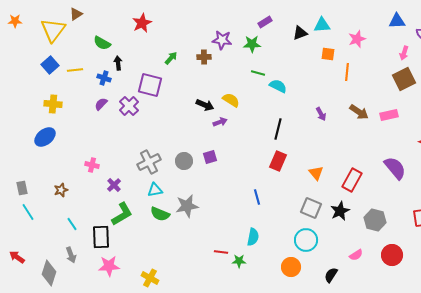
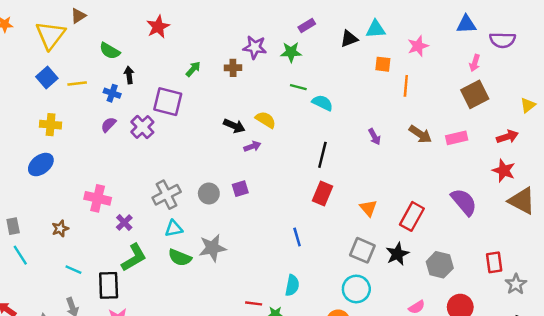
pink cross: (92, 165) -> (98, 198), size x1.5
cyan line: (72, 224) -> (73, 270), turned -32

